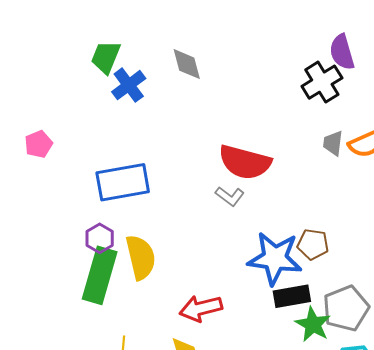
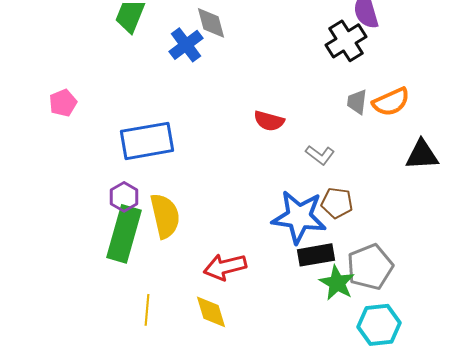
blue cross: (129, 85) -> (186, 45), moved
red semicircle: (245, 162) -> (269, 121), size x0.6
gray L-shape: (230, 196) -> (320, 155), moved

